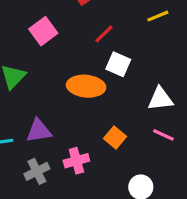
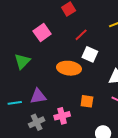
orange square: (115, 137) -> (87, 101), turned -32

